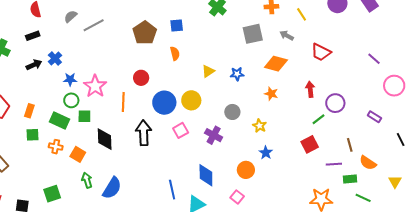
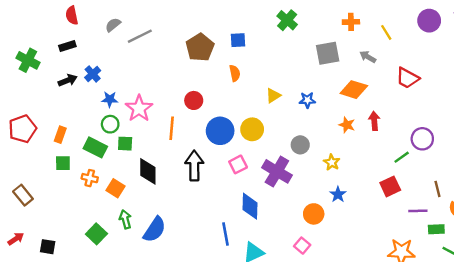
red arrow: (310, 89) -> (374, 121), moved
purple cross: (214, 135) -> (277, 171), size x1.4
blue diamond: (206, 175) -> (250, 206), moved
green square: (52, 194) -> (96, 234), moved, turned -30

